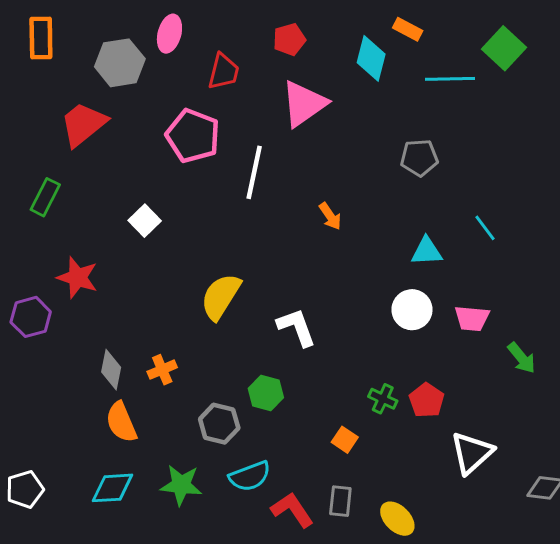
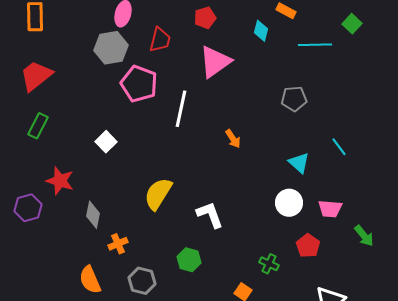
green square: (504, 48) -> (352, 24), size x0.7
cyan diamond: (371, 58) -> (261, 31), size x0.7
gray hexagon: (120, 63) -> (111, 48), moved
red trapezoid: (83, 124) -> (36, 76), moved
cyan triangle: (427, 251) -> (299, 163), turned 45
gray diamond: (111, 370) -> (93, 215), moved
red pentagon: (427, 400) -> (308, 246), moved
gray hexagon: (219, 424) -> (142, 281), moved

